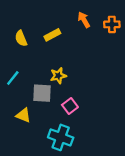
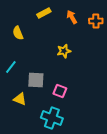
yellow rectangle: (52, 35) -> (44, 13), moved
yellow star: (58, 76) -> (64, 51), moved
pink square: (70, 106) -> (60, 91), turned -32

